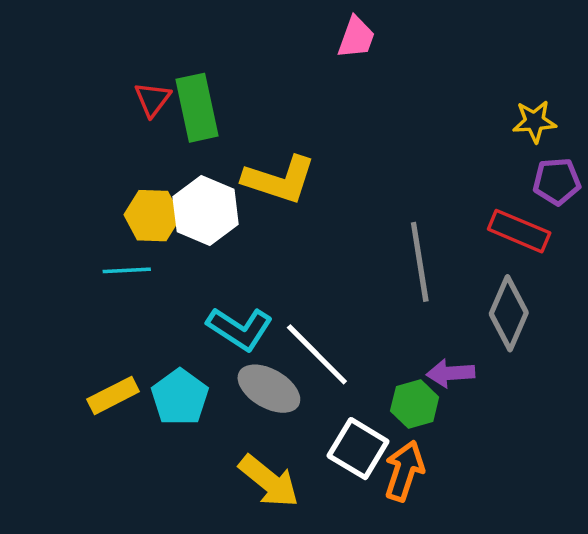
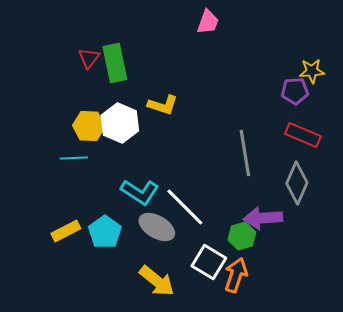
yellow L-shape: (279, 180) -> (163, 105), size x0.7
purple pentagon: (557, 181) -> (295, 91), moved
purple arrow: (451, 373) -> (263, 218), size x1.4

